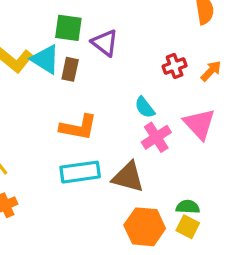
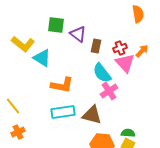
cyan triangle: (45, 59) -> (42, 58), moved
brown rectangle: (70, 69) -> (96, 46), moved
cyan semicircle: (145, 107) -> (102, 73), size x1.5
pink triangle: (199, 124) -> (125, 63), moved

